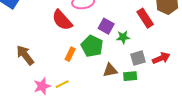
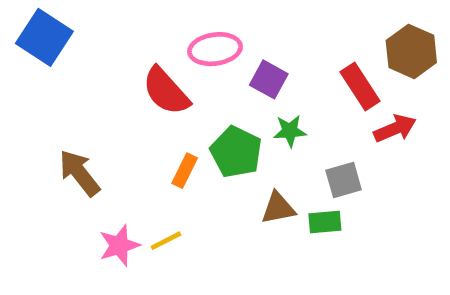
purple square: (106, 26) -> (269, 79), moved
green star: (123, 37) -> (290, 131), moved
red arrow: (161, 58) -> (395, 129), moved

